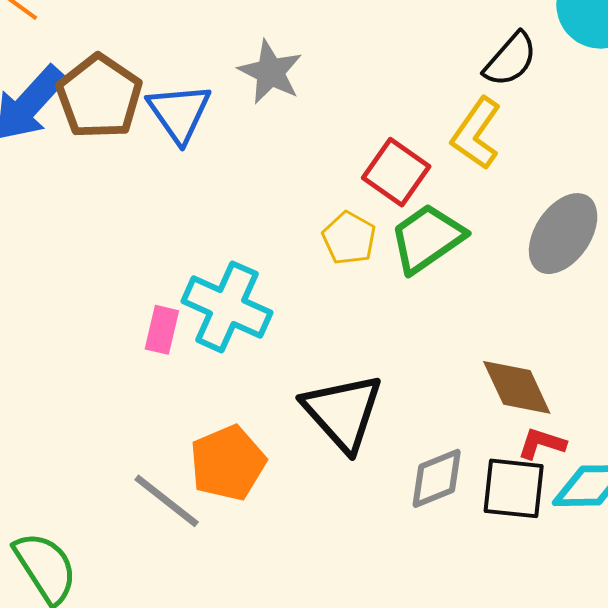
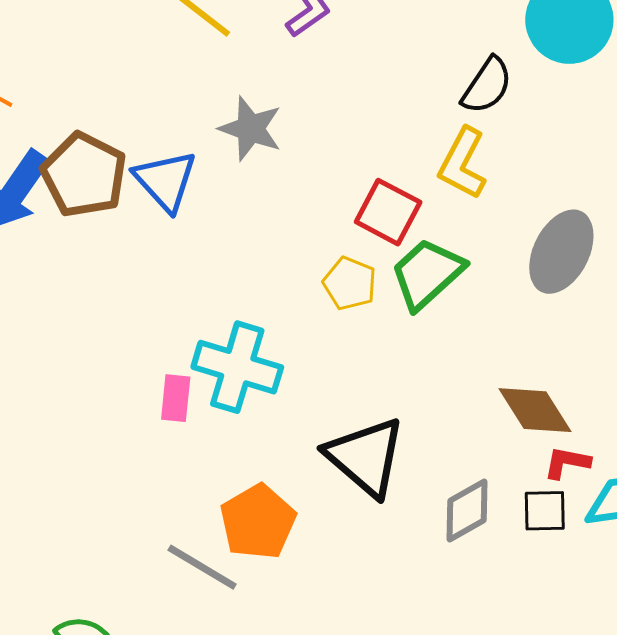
black square: (514, 488) -> (545, 511), size x0.7

